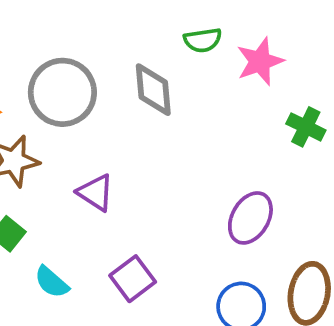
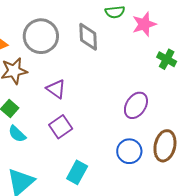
purple square: (133, 279) -> (61, 127), moved
cyan semicircle: (52, 282) -> (17, 134), moved

